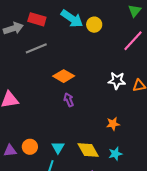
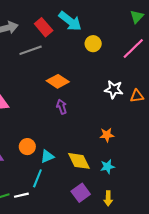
red rectangle: (37, 19) -> (44, 27), moved, turned 30
yellow circle: (94, 25) -> (93, 44), moved
orange circle: (30, 147) -> (27, 147), moved
cyan triangle: (58, 147) -> (47, 156), turned 32

